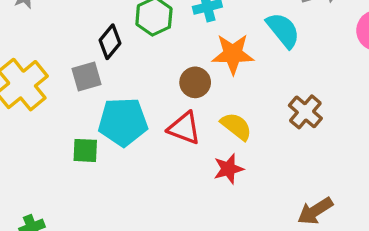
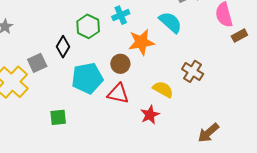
gray square: (87, 76) -> (37, 63), moved
cyan pentagon: (123, 122) -> (87, 78), moved
yellow semicircle: (236, 126) -> (163, 89), moved

